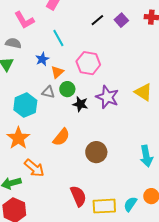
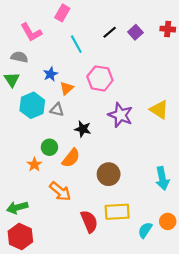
cyan line: (58, 38) -> (76, 44), moved
green circle: (67, 89) -> (49, 147), moved
black star: (80, 104) -> (83, 129), moved
cyan hexagon: (25, 105) -> (32, 105), moved
orange star: (18, 138) -> (34, 164), moved, size x0.6
orange arrow: (34, 168) -> (60, 191), moved
yellow rectangle: (104, 206) -> (117, 212), moved

